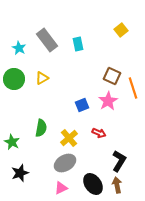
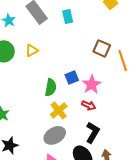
pink star: (108, 101) -> (92, 84), moved
green semicircle: (41, 128) -> (51, 87), moved
black L-shape: (119, 161) -> (93, 132), moved

